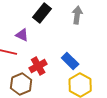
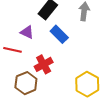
blue rectangle: (70, 61) -> (59, 34), moved

